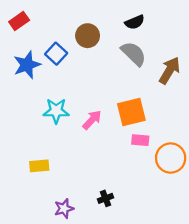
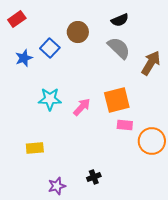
blue star: (27, 65) -> (24, 58), size x0.7

